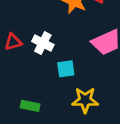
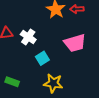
cyan square: (66, 69) -> (42, 58), turned -32

